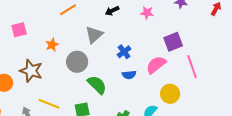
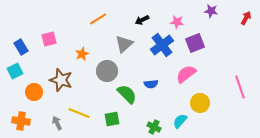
purple square: (173, 42) -> (195, 43), moved
blue cross: (124, 52) -> (162, 45), moved, size x1.6
pink line: (192, 67) -> (240, 87), moved
blue semicircle: (129, 75) -> (151, 84), moved

